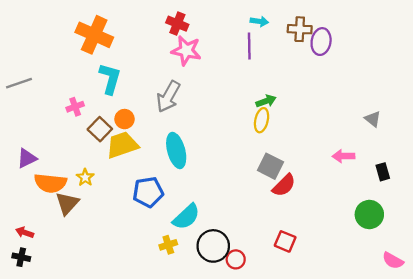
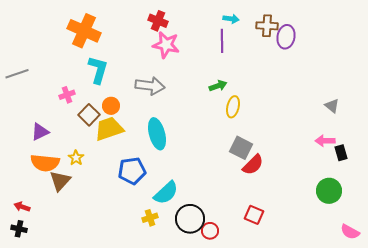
gray arrow: (168, 97) -> (150, 86), turned -112
green arrow: (266, 101) -> (218, 86), moved
pink arrow: (344, 156) -> (325, 141), moved
purple triangle: (27, 158) -> (40, 132), moved

